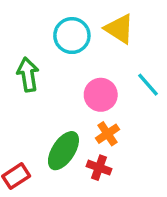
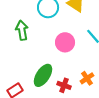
orange cross: (107, 134) -> (87, 78), moved

